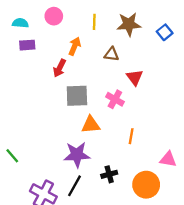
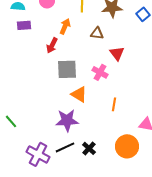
orange triangle: (91, 125) -> (79, 94), turned 36
black cross: (109, 174) -> (89, 148), moved, turned -32
black line: (75, 186) -> (65, 147), turned 36

